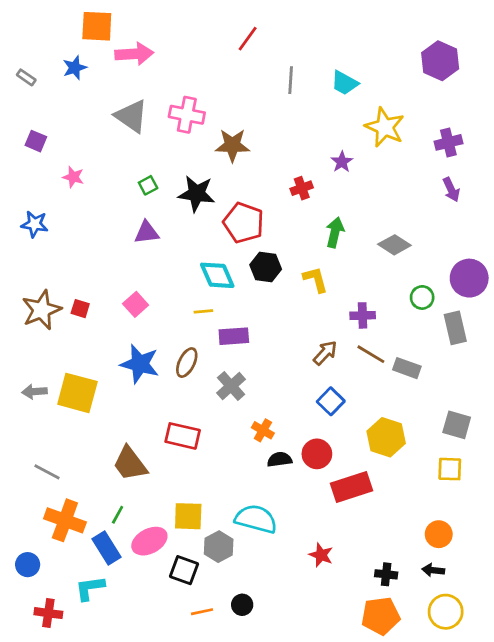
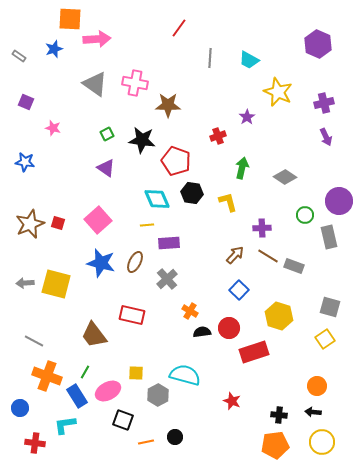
purple triangle: (147, 232) -> (106, 168), turned 42
pink square: (136, 304) -> (98, 220), size x1.5
yellow square: (450, 469) -> (325, 339), turned -36
yellow square: (188, 516) -> (136, 373), size x0.7
black square: (184, 570) -> (123, 420), moved

